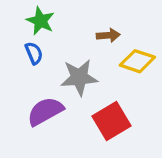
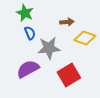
blue semicircle: (34, 53) -> (30, 33), moved

